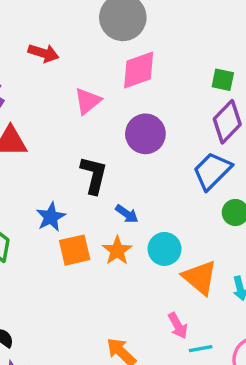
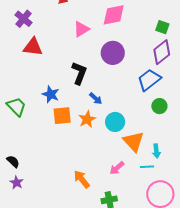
blue star: (51, 217) -> (51, 94), turned -30
pink arrow: (178, 326) -> (117, 168), turned 70
cyan line: (201, 349) -> (147, 167), moved

